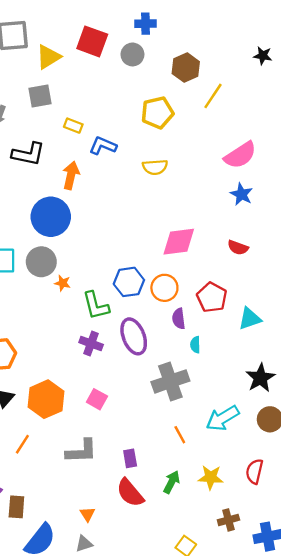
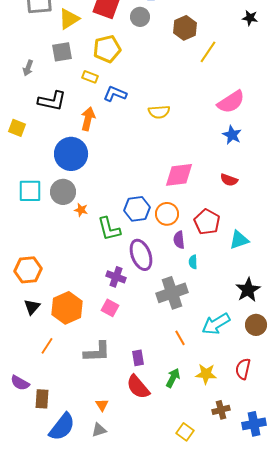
yellow pentagon: (157, 113) -> (107, 49), moved
purple cross: (91, 344) -> (116, 277), moved

